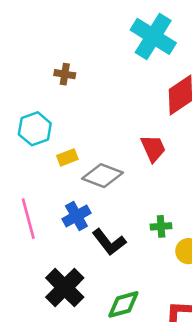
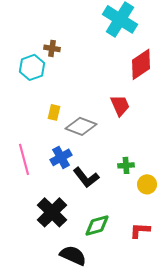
cyan hexagon: (35, 129) -> (32, 67), moved
yellow rectangle: (67, 157) -> (54, 112), turned -56

